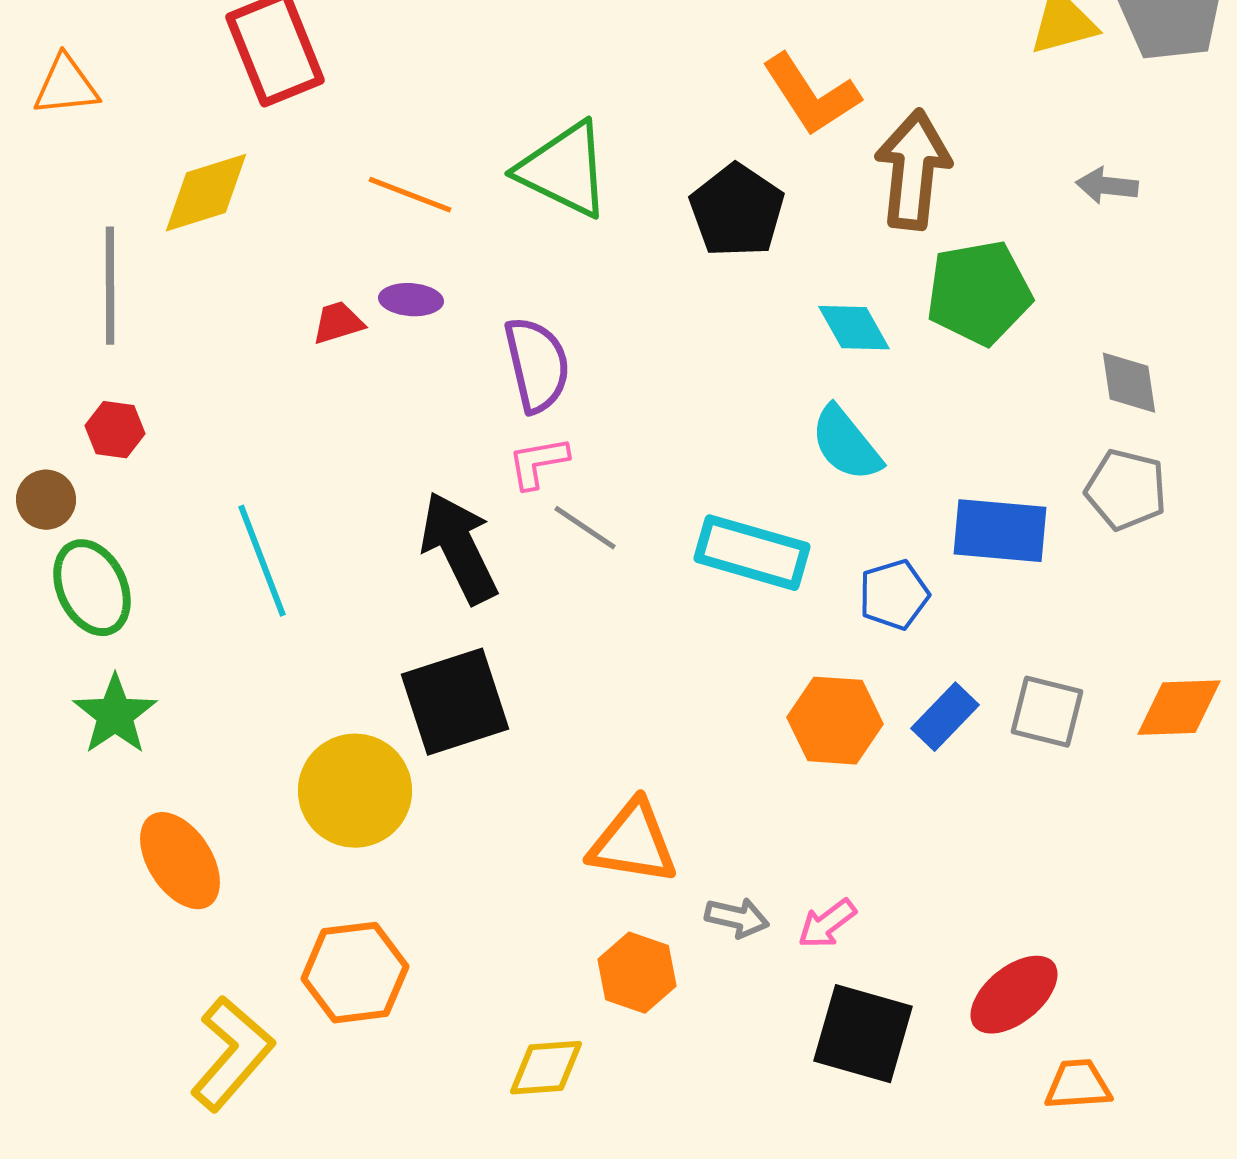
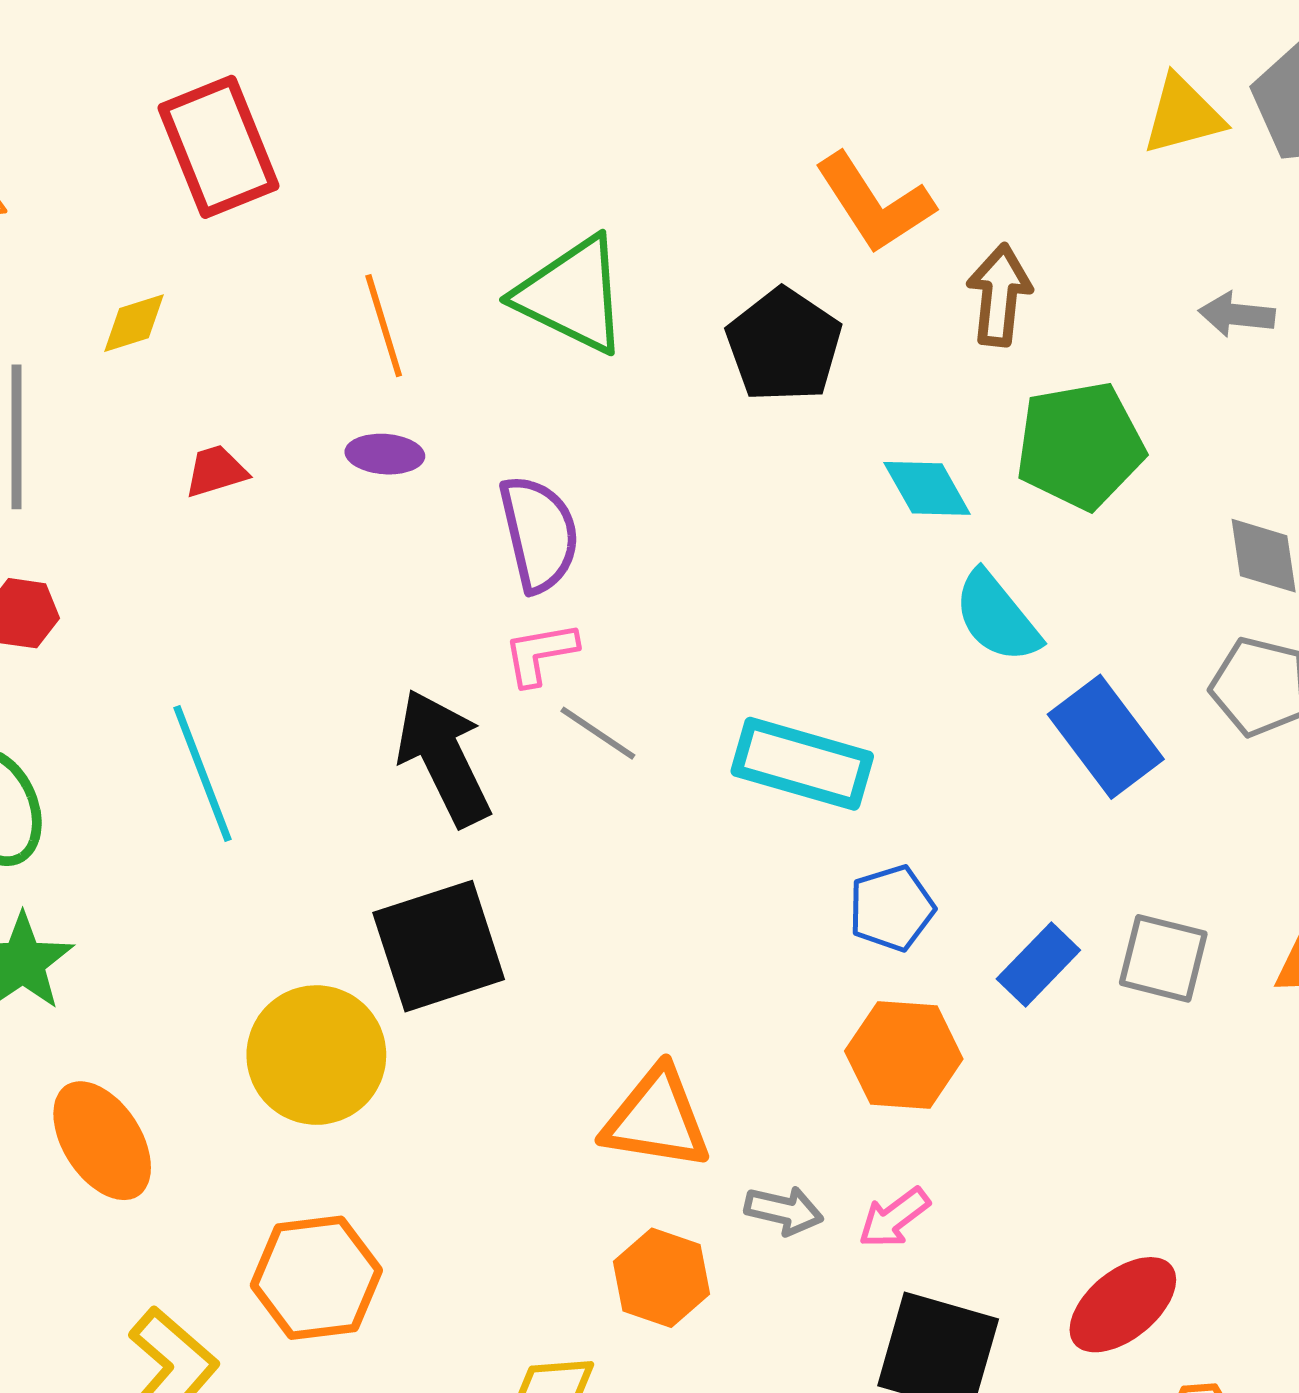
brown arrow: (913, 170) -> (999, 295), size x0.7
yellow diamond: (206, 193) -> (134, 323), size x0.6
orange line: (410, 195) -> (384, 326), turned 52
red trapezoid: (338, 323) -> (216, 471), moved
cyan semicircle: (846, 444) -> (997, 617), moved
blue rectangle: (1000, 531) -> (1106, 737), turned 48
blue pentagon: (894, 595) -> (892, 908), moved
orange hexagon: (835, 721) -> (904, 1055), moved

